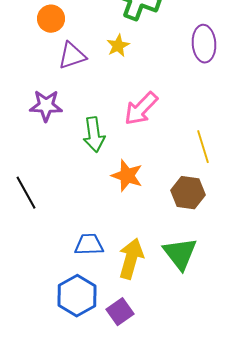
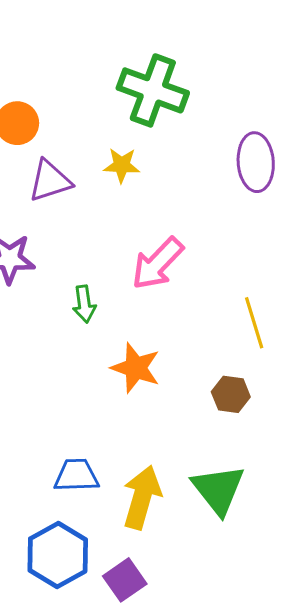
yellow star: (118, 46) -> (122, 165), turned 30
green arrow: (94, 135) -> (84, 304), size x0.7
brown hexagon: (188, 193) -> (231, 394), size x0.7

